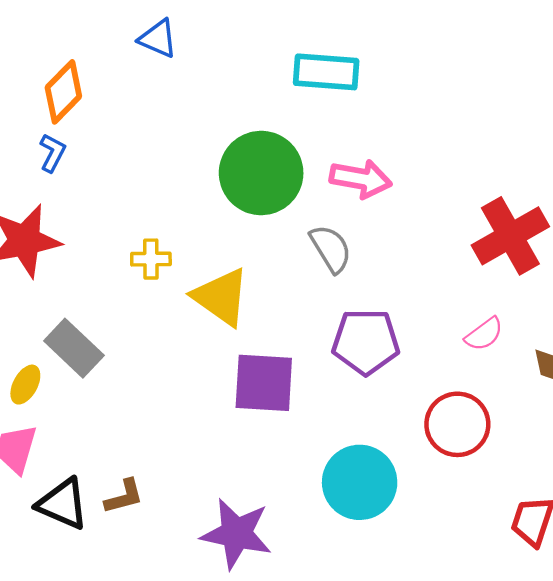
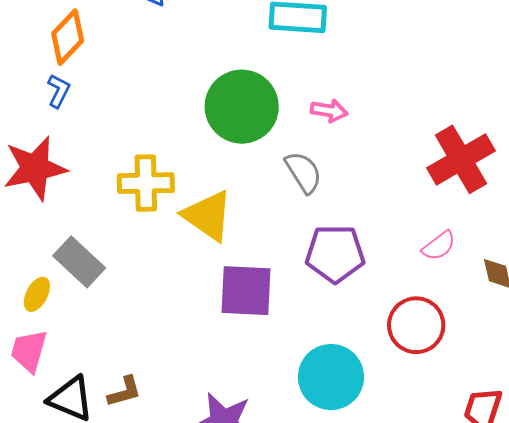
pink arrow: (361, 179) -> (329, 111), size x0.7
yellow cross: (151, 259) -> (146, 183), size x1.6

